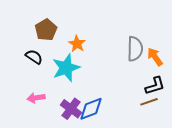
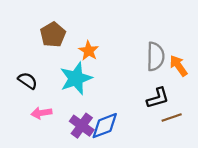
black semicircle: (34, 57) -> (28, 81), moved
black L-shape: (155, 86) -> (158, 98), moved

